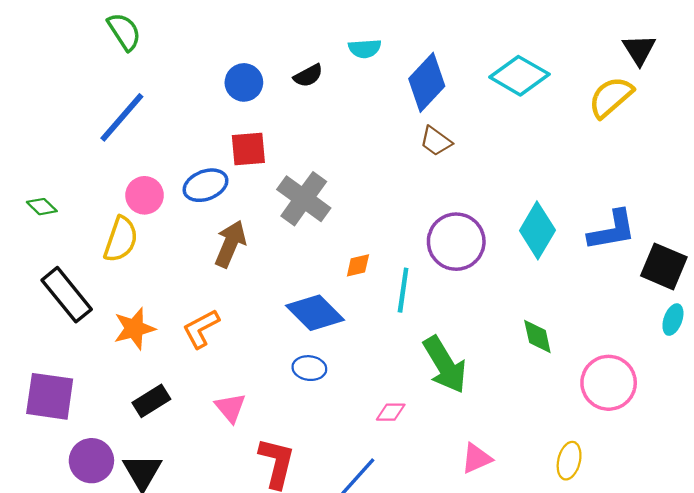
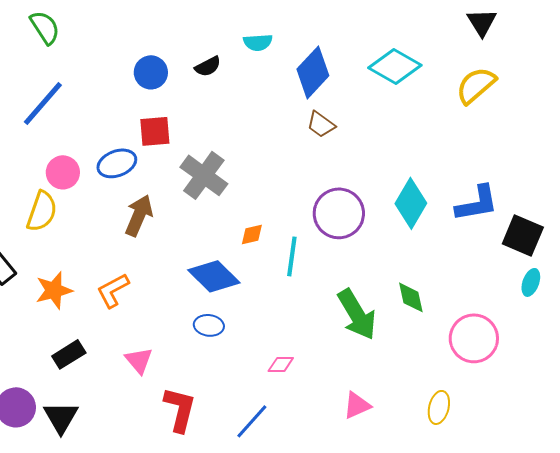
black triangle: (639, 50) -> (482, 22), moved
green arrow: (445, 365) -> (357, 314), moved

